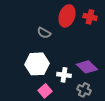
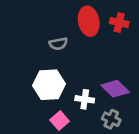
red ellipse: (67, 16) -> (89, 21), turned -30
gray semicircle: (44, 33) -> (58, 44), turned -40

